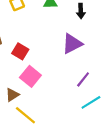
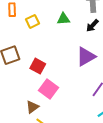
black arrow: (81, 11) -> (92, 26), turned 48

